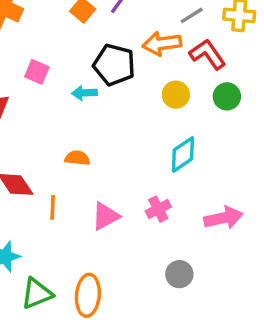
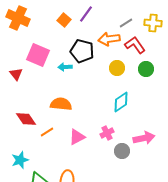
pink square: (37, 72) -> (38, 55), size x1.6
orange semicircle: (77, 158) -> (61, 104), size x1.5
orange line: (53, 207) -> (47, 132), turned 56
gray circle: (179, 274) -> (122, 151), moved

